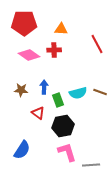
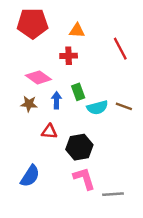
pink diamond: (29, 55) -> (38, 77), moved
green rectangle: (58, 100) -> (78, 92), moved
red triangle: (38, 113) -> (49, 132), turned -32

